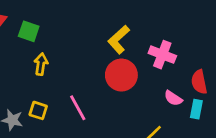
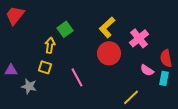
green square: (29, 31) -> (65, 29), moved, turned 35
pink cross: (162, 55) -> (139, 38), turned 30
yellow square: (38, 110) -> (45, 67), moved

